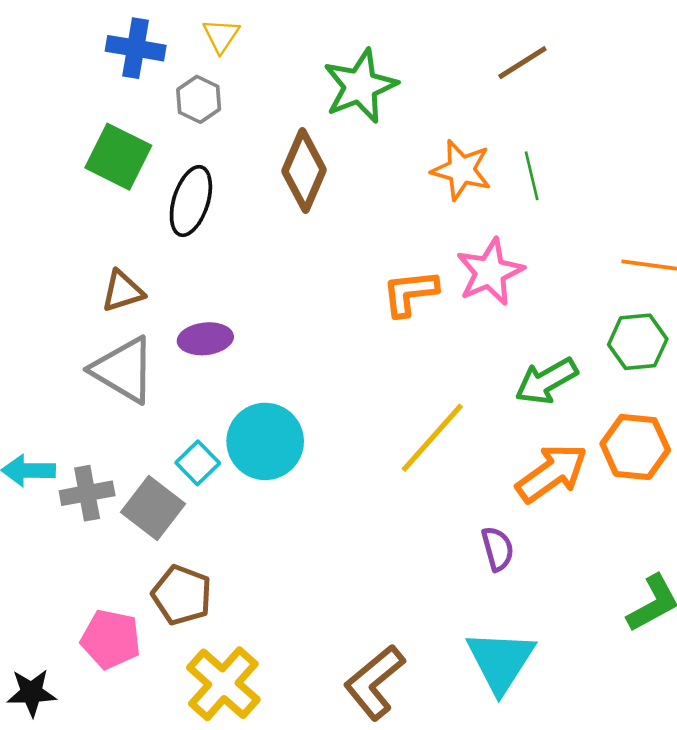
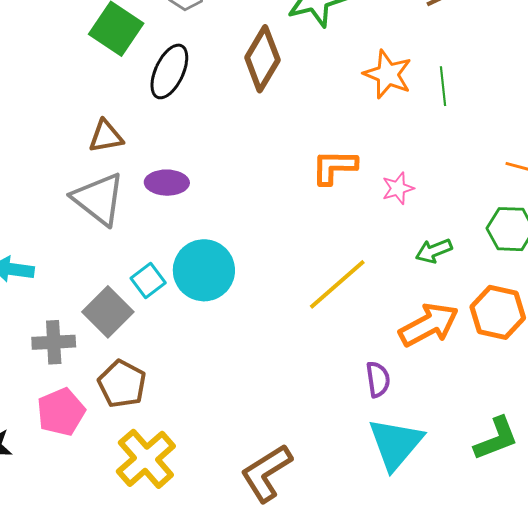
pink star: (490, 272) -> (398, 188), moved, size x0.6
green arrow: (546, 381) -> (434, 251), size x0.7
gray cross: (87, 493) -> (54, 342), moved
pink pentagon: (111, 639) -> (61, 412), turned 30
cyan triangle: (501, 661) -> (396, 444), moved

